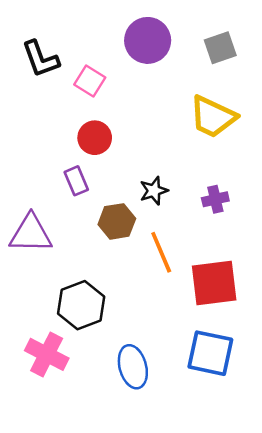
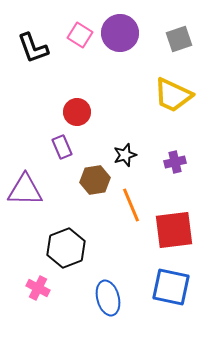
pink square: (90, 81) -> (80, 35), moved
pink cross: (47, 354) -> (38, 288), size x0.7

